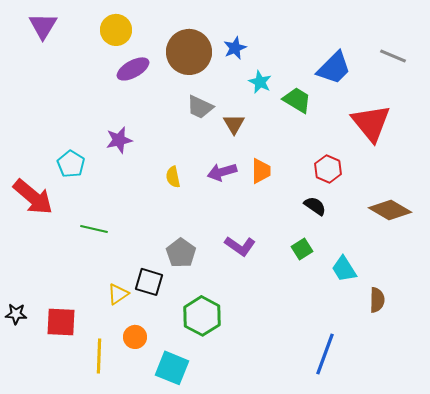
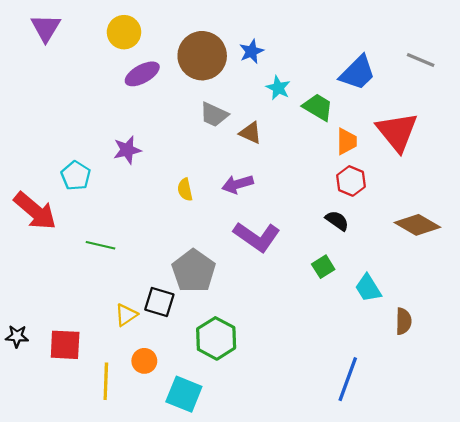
brown triangle: (234, 124) -> (250, 133), turned -35
orange trapezoid: (261, 171) -> (347, 141), moved
purple L-shape: (240, 246) -> (257, 237), moved, size x1.4
gray pentagon: (181, 253) -> (194, 271), size x1.4

